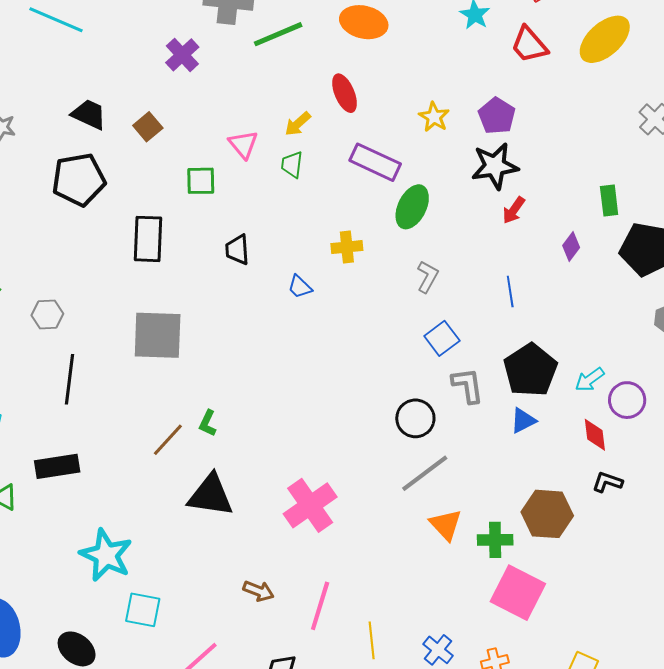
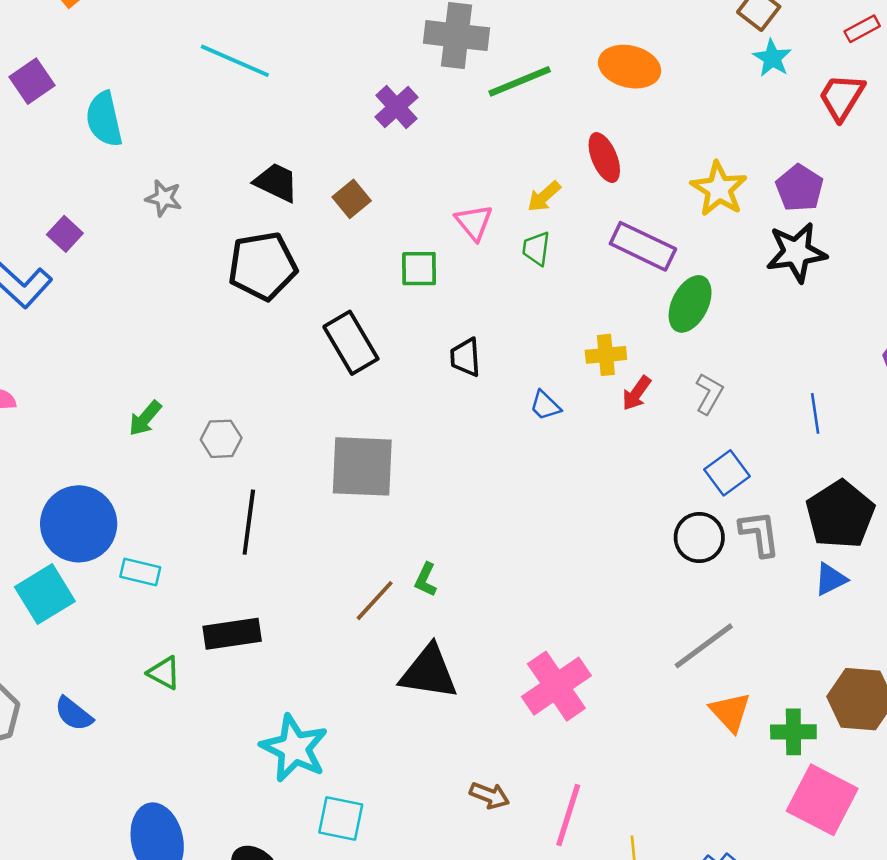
red trapezoid: (529, 45) -> (842, 97), turned 72
yellow star: (434, 117) -> (719, 189), size x1.4
red arrow: (514, 210) -> (636, 393), moved
black rectangle: (148, 239) -> (351, 343), turned -33
black circle: (415, 418) -> (699, 538), moved

